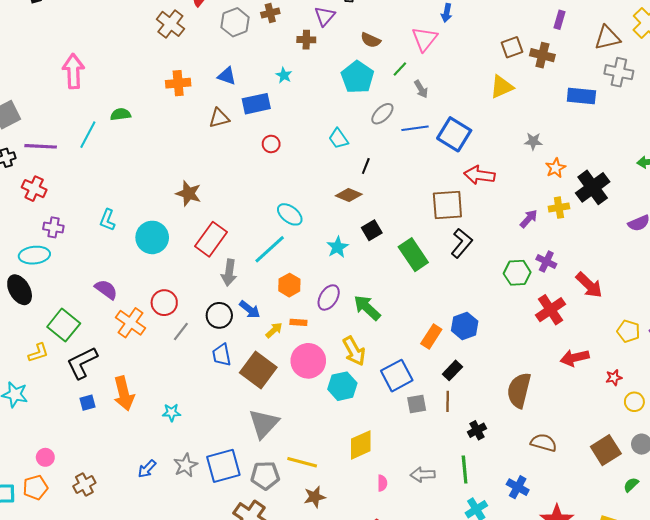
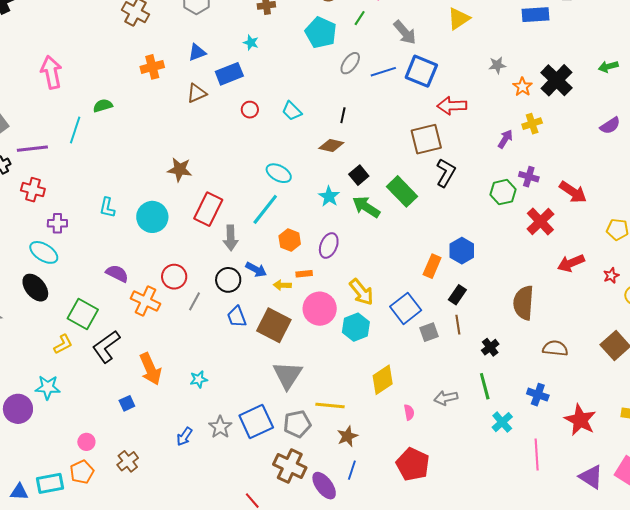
blue triangle: (227, 76) -> (197, 52), turned -30
gray arrow: (421, 89) -> (405, 32), moved, size x1.5
cyan trapezoid: (338, 139) -> (292, 111), moved
black cross: (593, 187) -> (556, 80), moved
cyan ellipse: (34, 255) -> (44, 252), turned 48
green arrow: (367, 308) -> (366, 207), moved
yellow arrow: (274, 330) -> (282, 285), turned -126
blue square: (88, 403) -> (127, 403), moved

